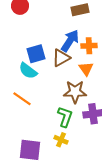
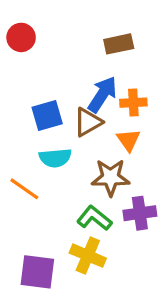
cyan semicircle: (28, 71) -> (55, 158), moved, turned -42
green L-shape: (65, 117) -> (94, 218), turned -70
yellow cross: (61, 140) -> (88, 256), size x1.5

